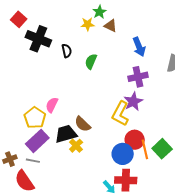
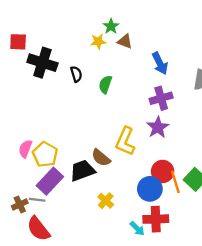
red square: (19, 19) -> (18, 42), turned -35
pink semicircle: (52, 105) -> (25, 149), moved
yellow L-shape: (120, 114) -> (125, 141), moved
yellow cross: (76, 146) -> (106, 201), moved
gray line: (33, 161) -> (37, 200), moved

